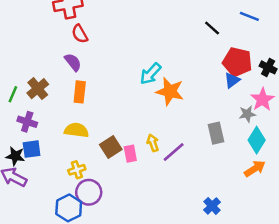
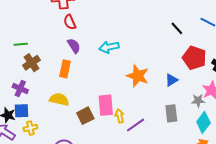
purple semicircle: (73, 62) -> (74, 46), moved
cyan arrow: (151, 74) -> (109, 47), moved, turned 30
blue triangle: (232, 80) -> (171, 80), moved
green line: (13, 94) -> (21, 44), moved, turned 56
pink rectangle: (130, 154) -> (106, 105), moved, size x1.5
yellow cross: (77, 170) -> (30, 128), moved

